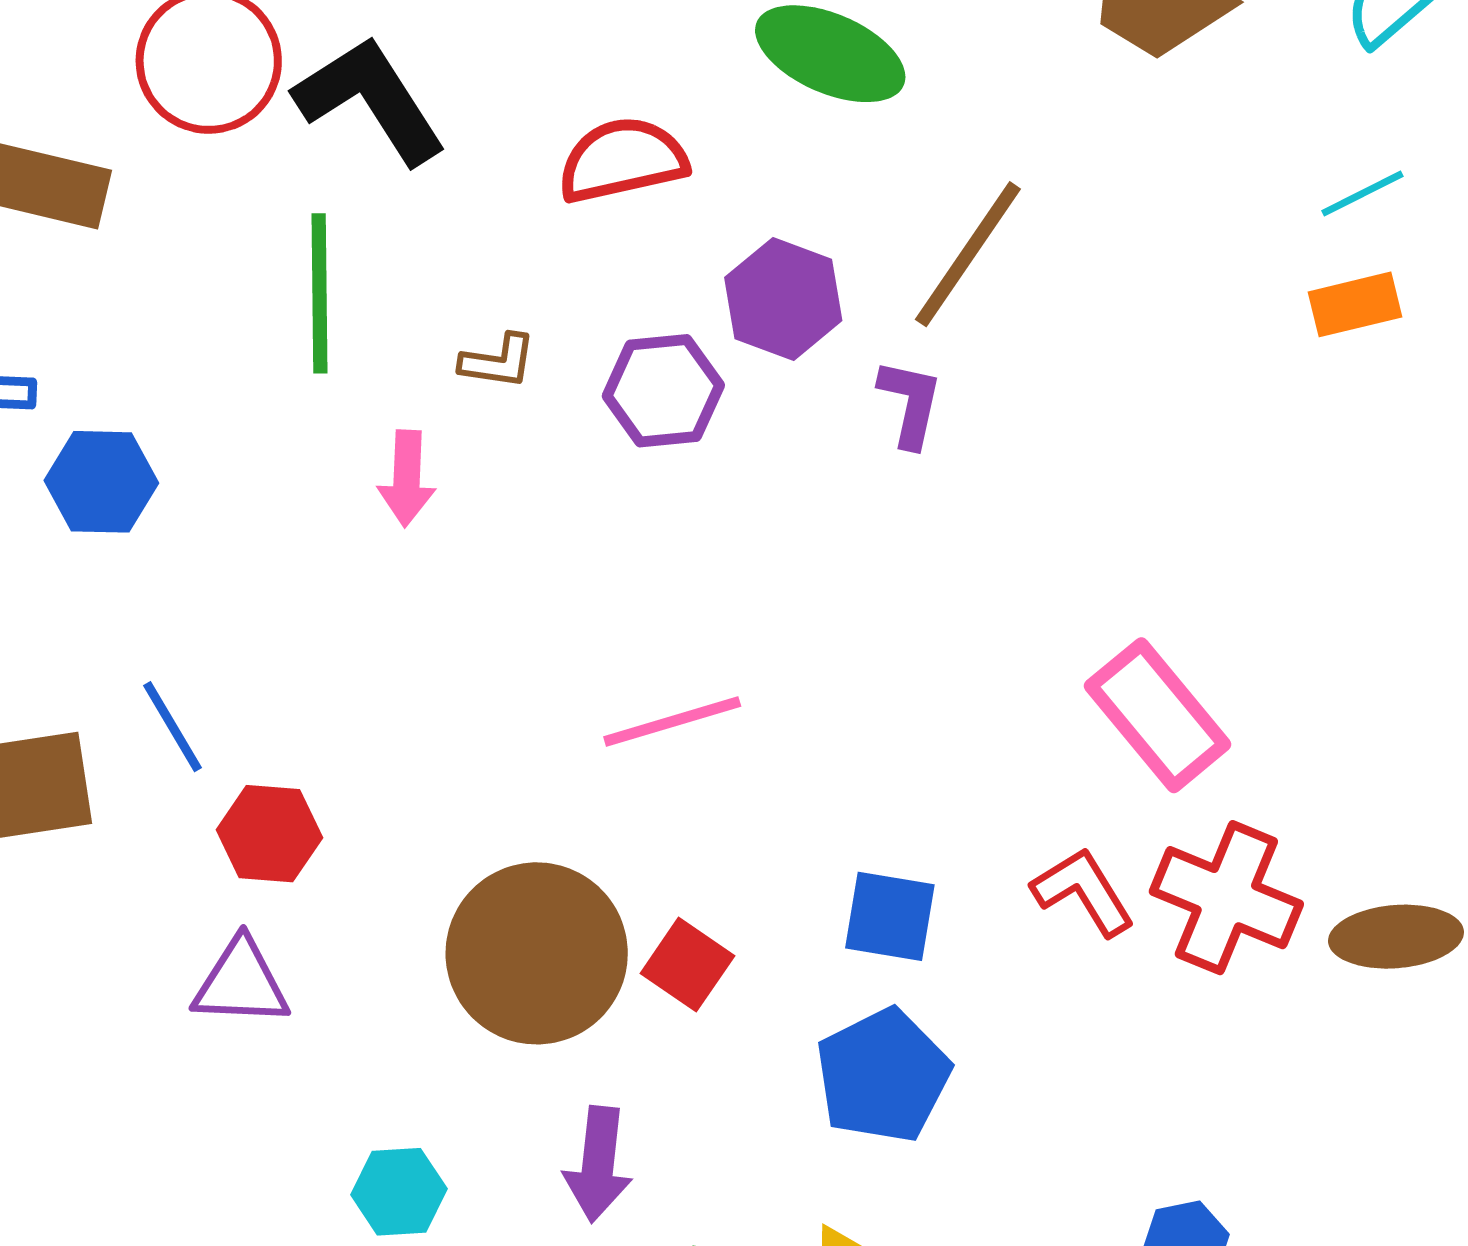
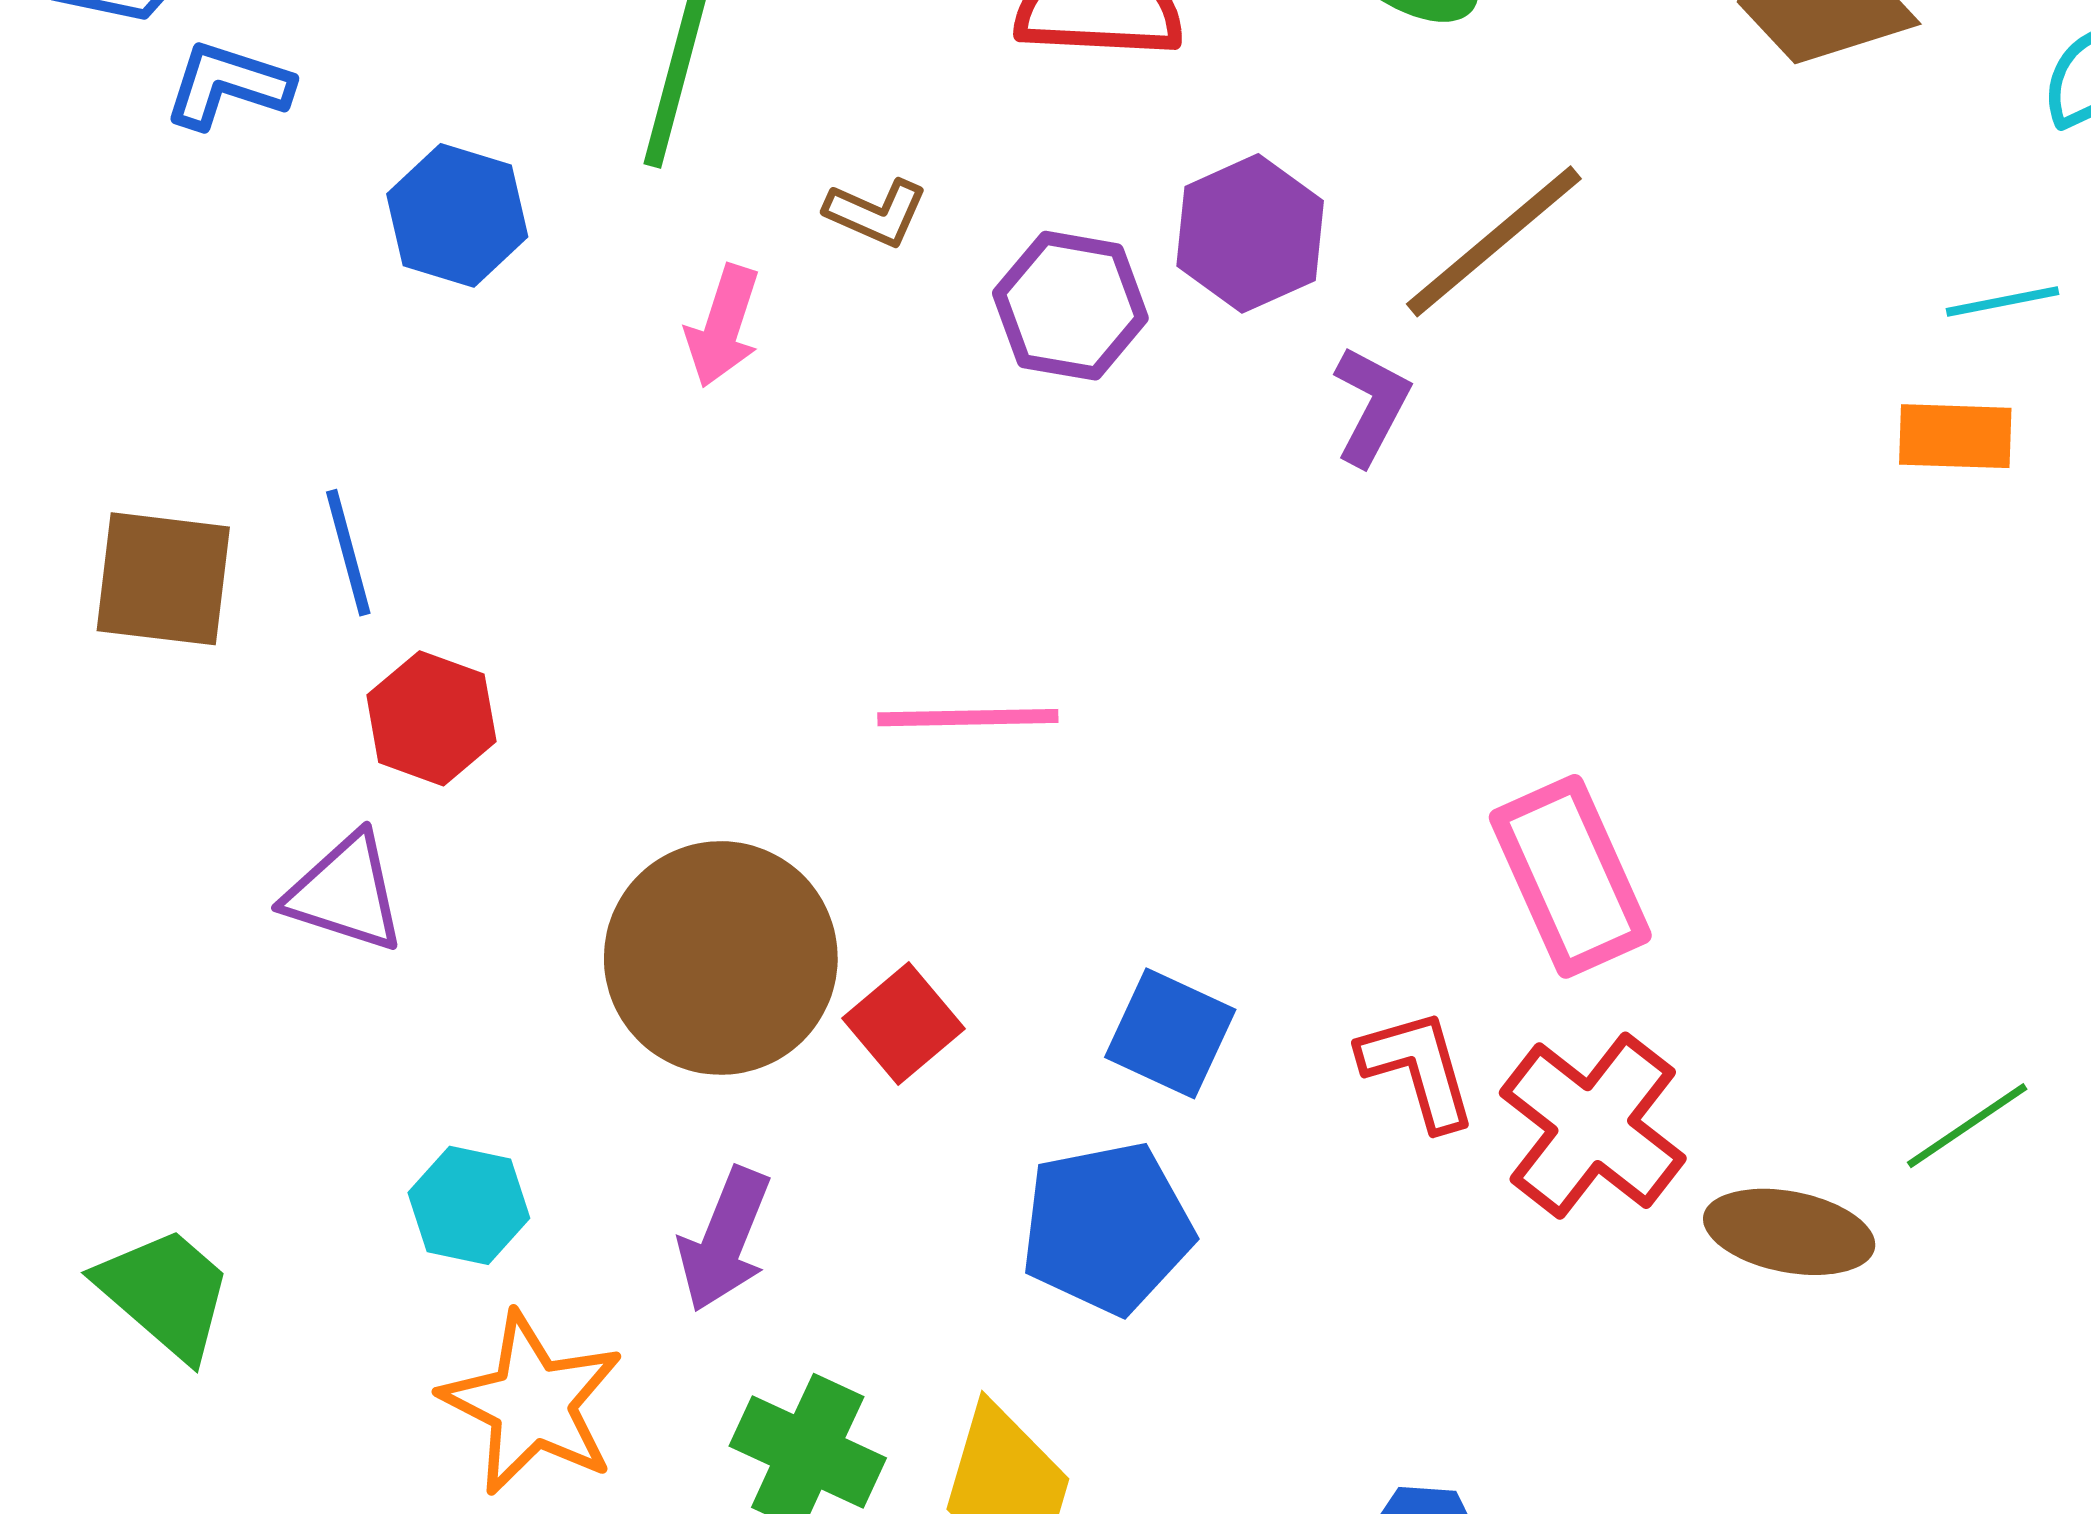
blue hexagon: (101, 482) -> (457, 215), moved

